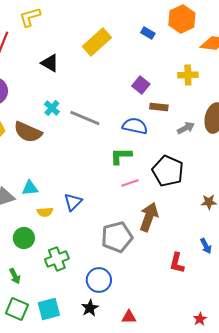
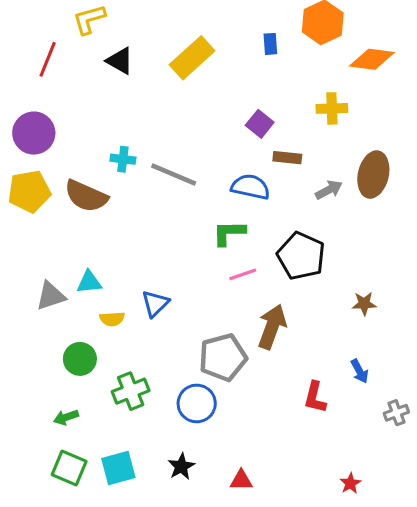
blue rectangle: (148, 33) -> (270, 44), turned 56
black triangle: (50, 63) -> (120, 61), moved
cyan cross: (52, 108) -> (123, 159), turned -35
green arrow: (15, 276) -> (66, 417), turned 98
blue circle: (99, 280) -> (197, 403), moved

